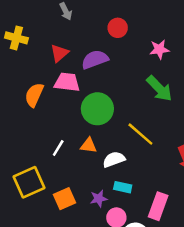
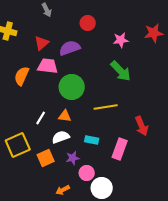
yellow line: (140, 134) -> (106, 107), turned -50
white semicircle: (114, 159) -> (61, 137), moved
cyan rectangle: (123, 187) -> (92, 140), moved
pink rectangle: (158, 206) -> (120, 149), moved

